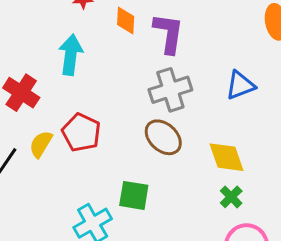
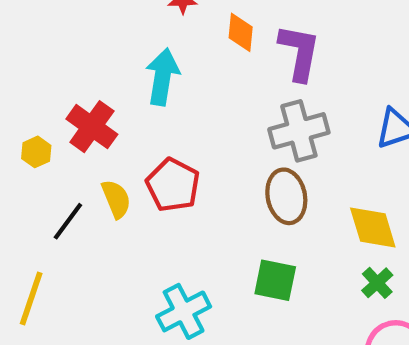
brown ellipse: (163, 137) -> (286, 196), turned 33
yellow semicircle: (41, 144) -> (116, 199), turned 124
green square: (134, 195) -> (275, 280), moved

